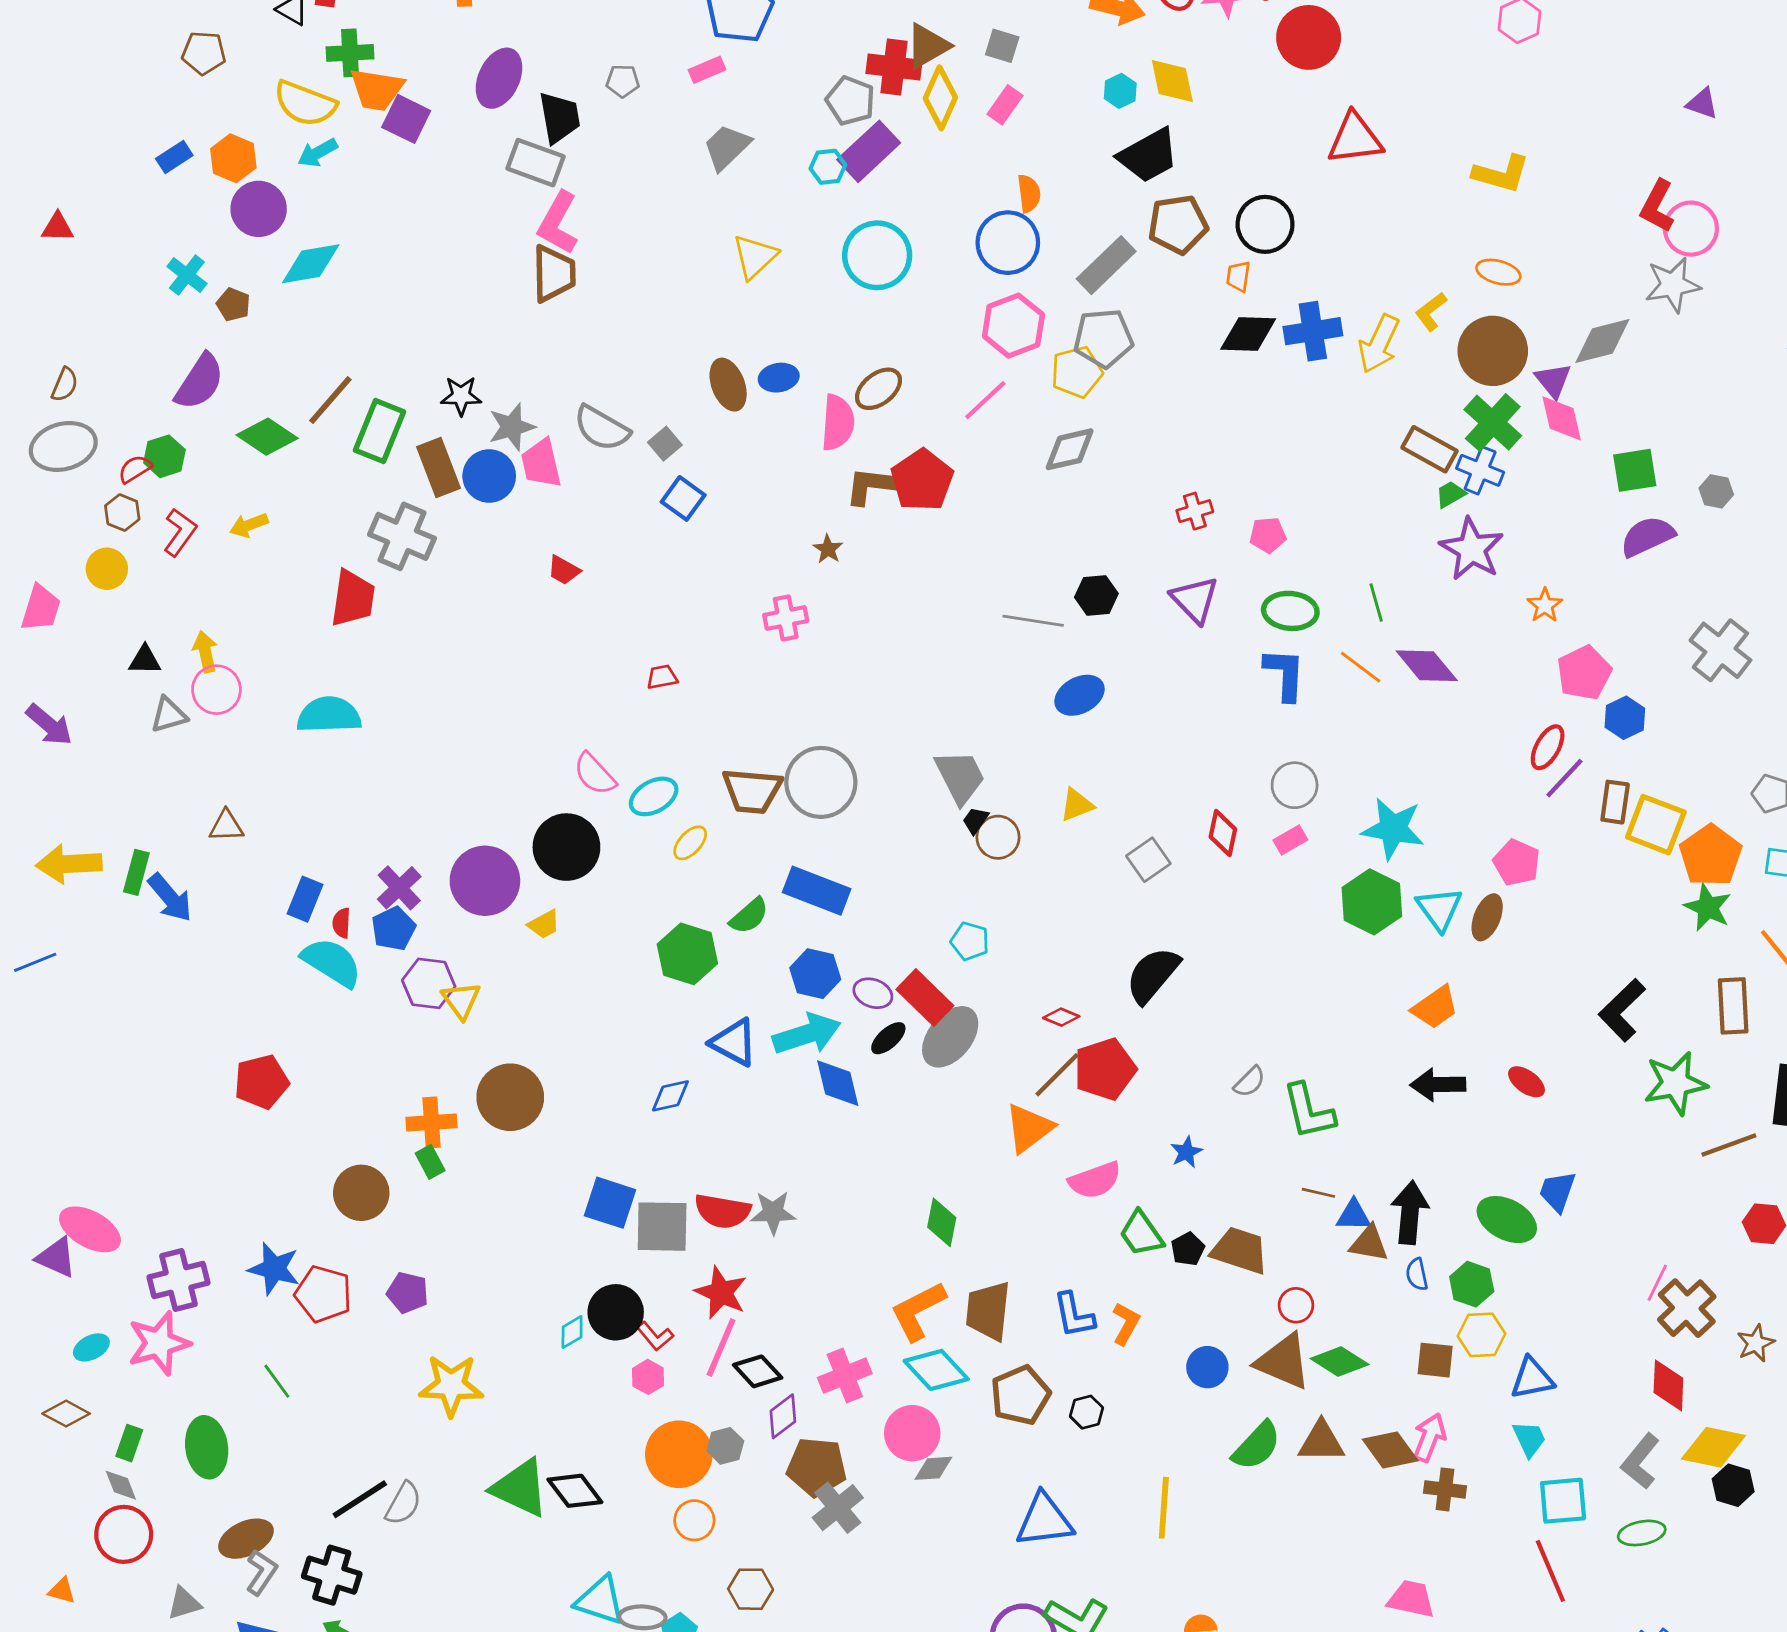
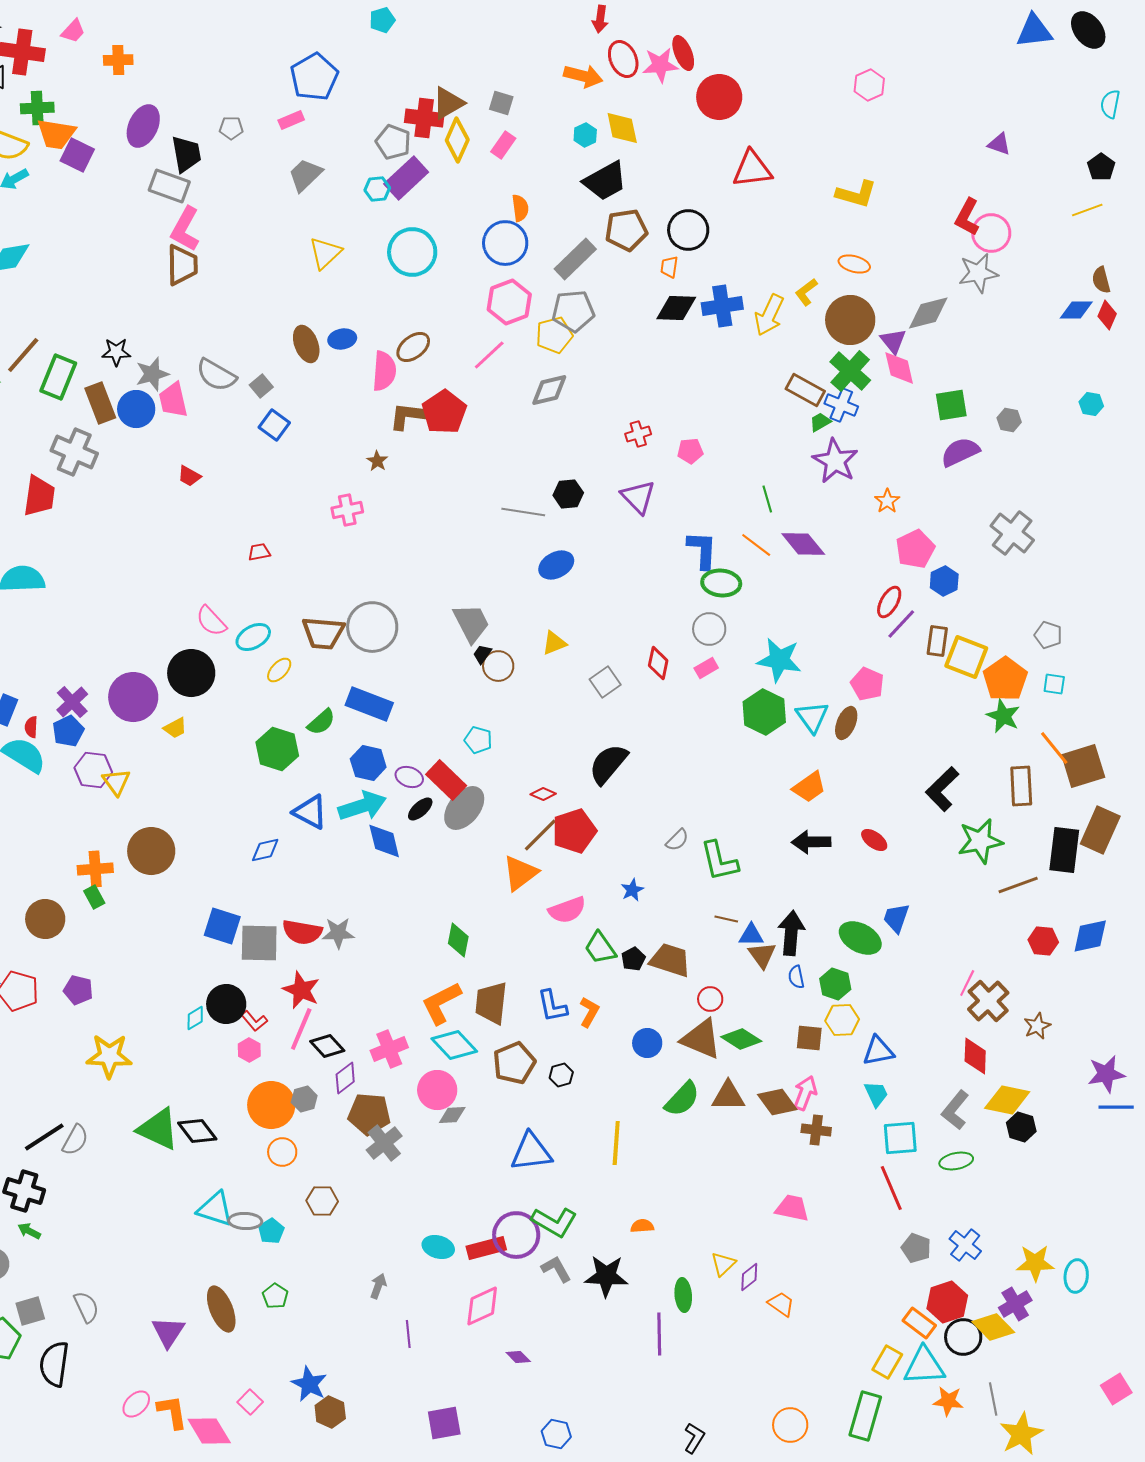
green ellipse: (1290, 611) -> (721, 583), moved
brown triangle: (1369, 1243) -> (762, 955), turned 44

